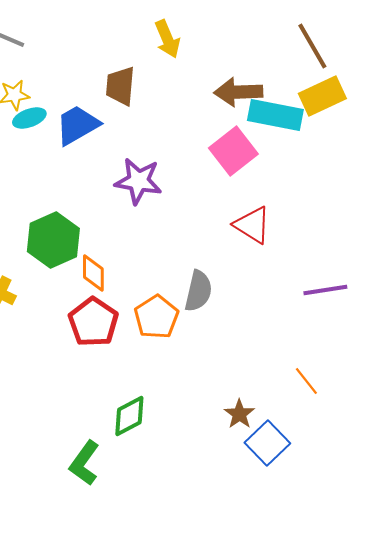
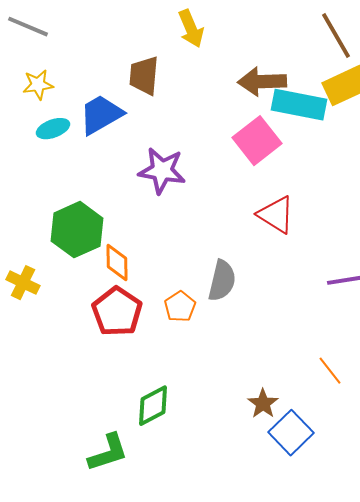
cyan ellipse: (29, 118) -> (53, 129), moved
orange pentagon: (156, 317) -> (180, 307), size x0.7
green L-shape: (84, 463) -> (108, 453), turned -144

